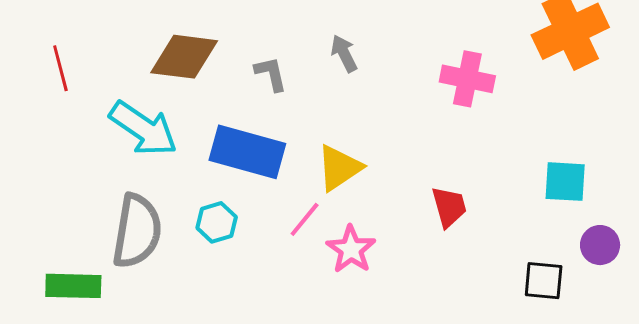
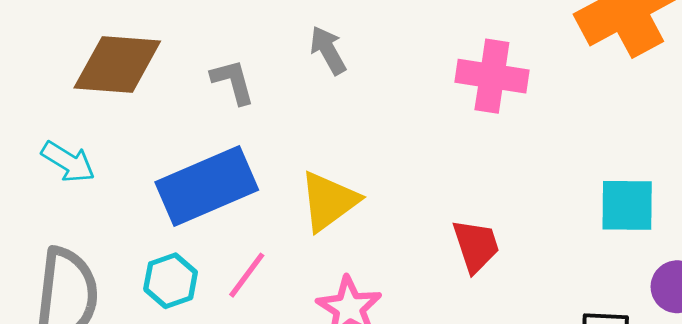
cyan arrow: (143, 129) -> (68, 162), size x0.6
blue rectangle: (247, 152) -> (207, 186), turned -36
pink line: (305, 219) -> (247, 275), moved

